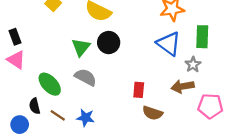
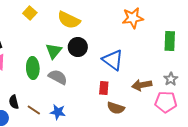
green rectangle: (202, 37) -> (170, 41), moved
blue triangle: (169, 44) -> (113, 60), moved
gray star: (193, 64) -> (171, 79), moved
green ellipse: (50, 84) -> (33, 68), moved, turned 40

